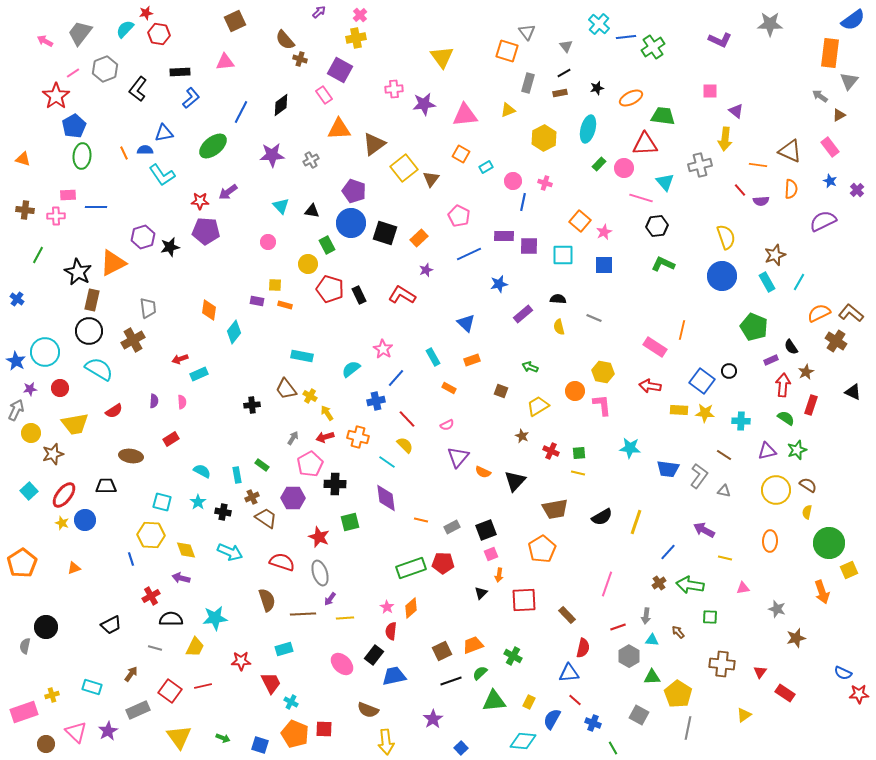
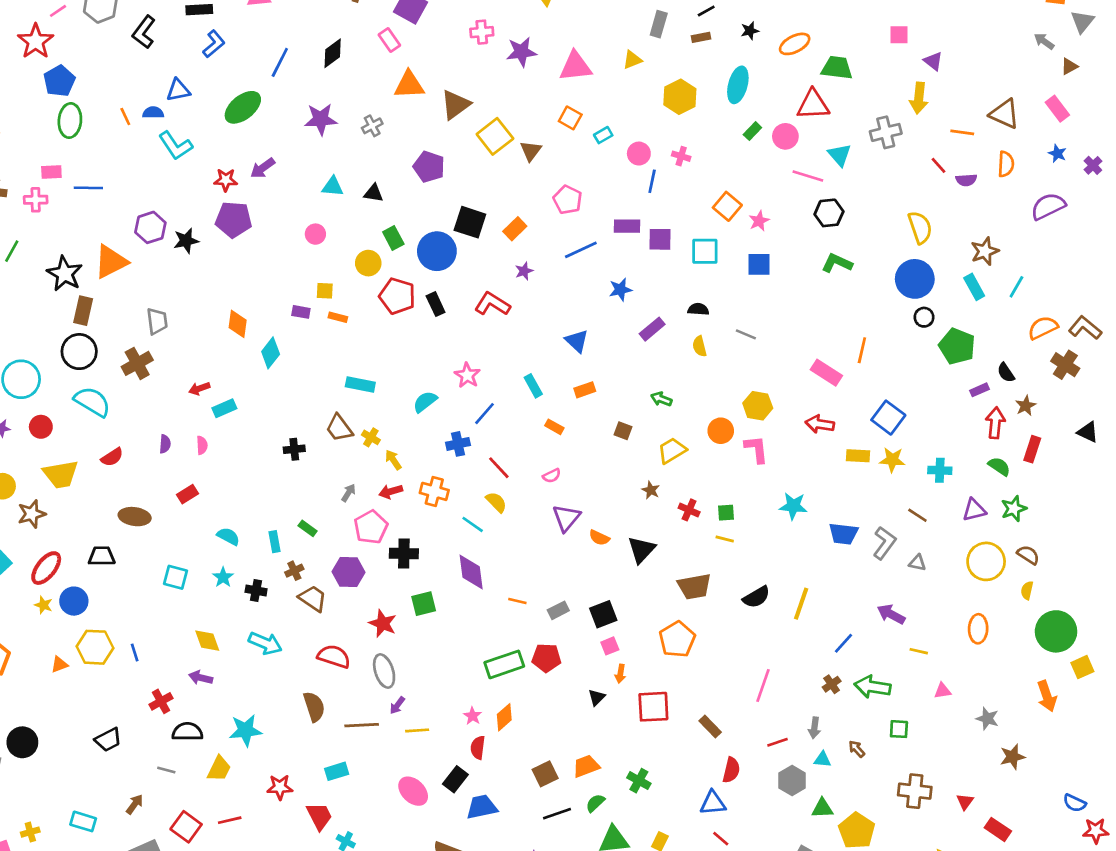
cyan triangle: (281, 206) -> (333, 187), turned -42
blue circle: (351, 223) -> (437, 251), moved
black circle: (729, 371) -> (924, 317), moved
yellow hexagon: (151, 535) -> (95, 647), moved

